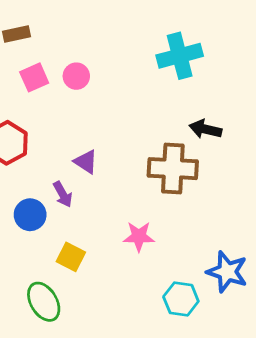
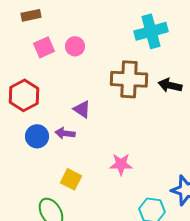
brown cross: (173, 169) -> (129, 79), moved
purple arrow: (63, 194) -> (65, 133), turned 126
blue circle: (30, 215) -> (37, 136), moved

